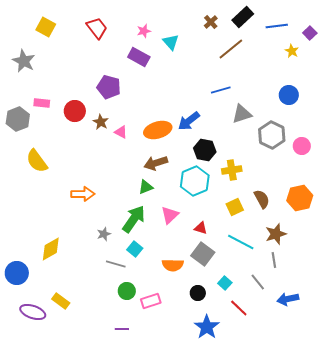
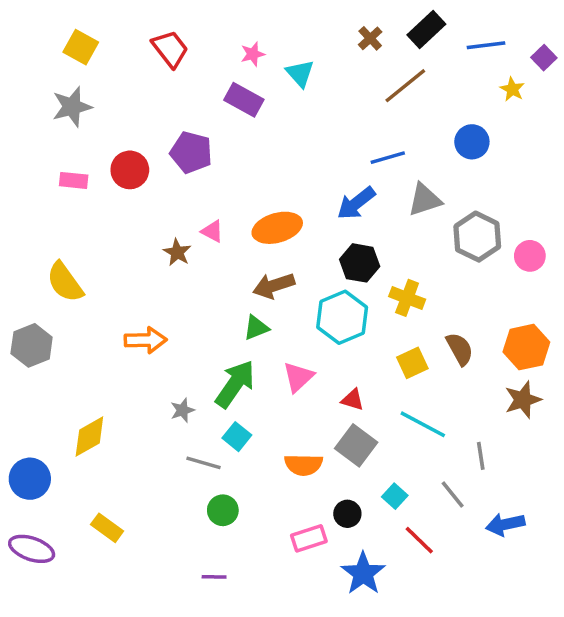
gray star: (24, 61) -> (72, 107), moved, turned 30
blue circle: (289, 95) -> (472, 142), moved
red circle: (75, 111) -> (130, 170), moved
gray hexagon: (18, 119) -> (32, 345), moved
blue arrow: (189, 121) -> (356, 203), moved
brown star: (101, 122) -> (177, 252), moved
yellow cross: (232, 170) -> (407, 298), turned 30
brown star: (276, 234) -> (523, 400), moved
pink rectangle: (151, 301) -> (309, 538), moved
purple ellipse: (33, 312) -> (32, 549), moved

